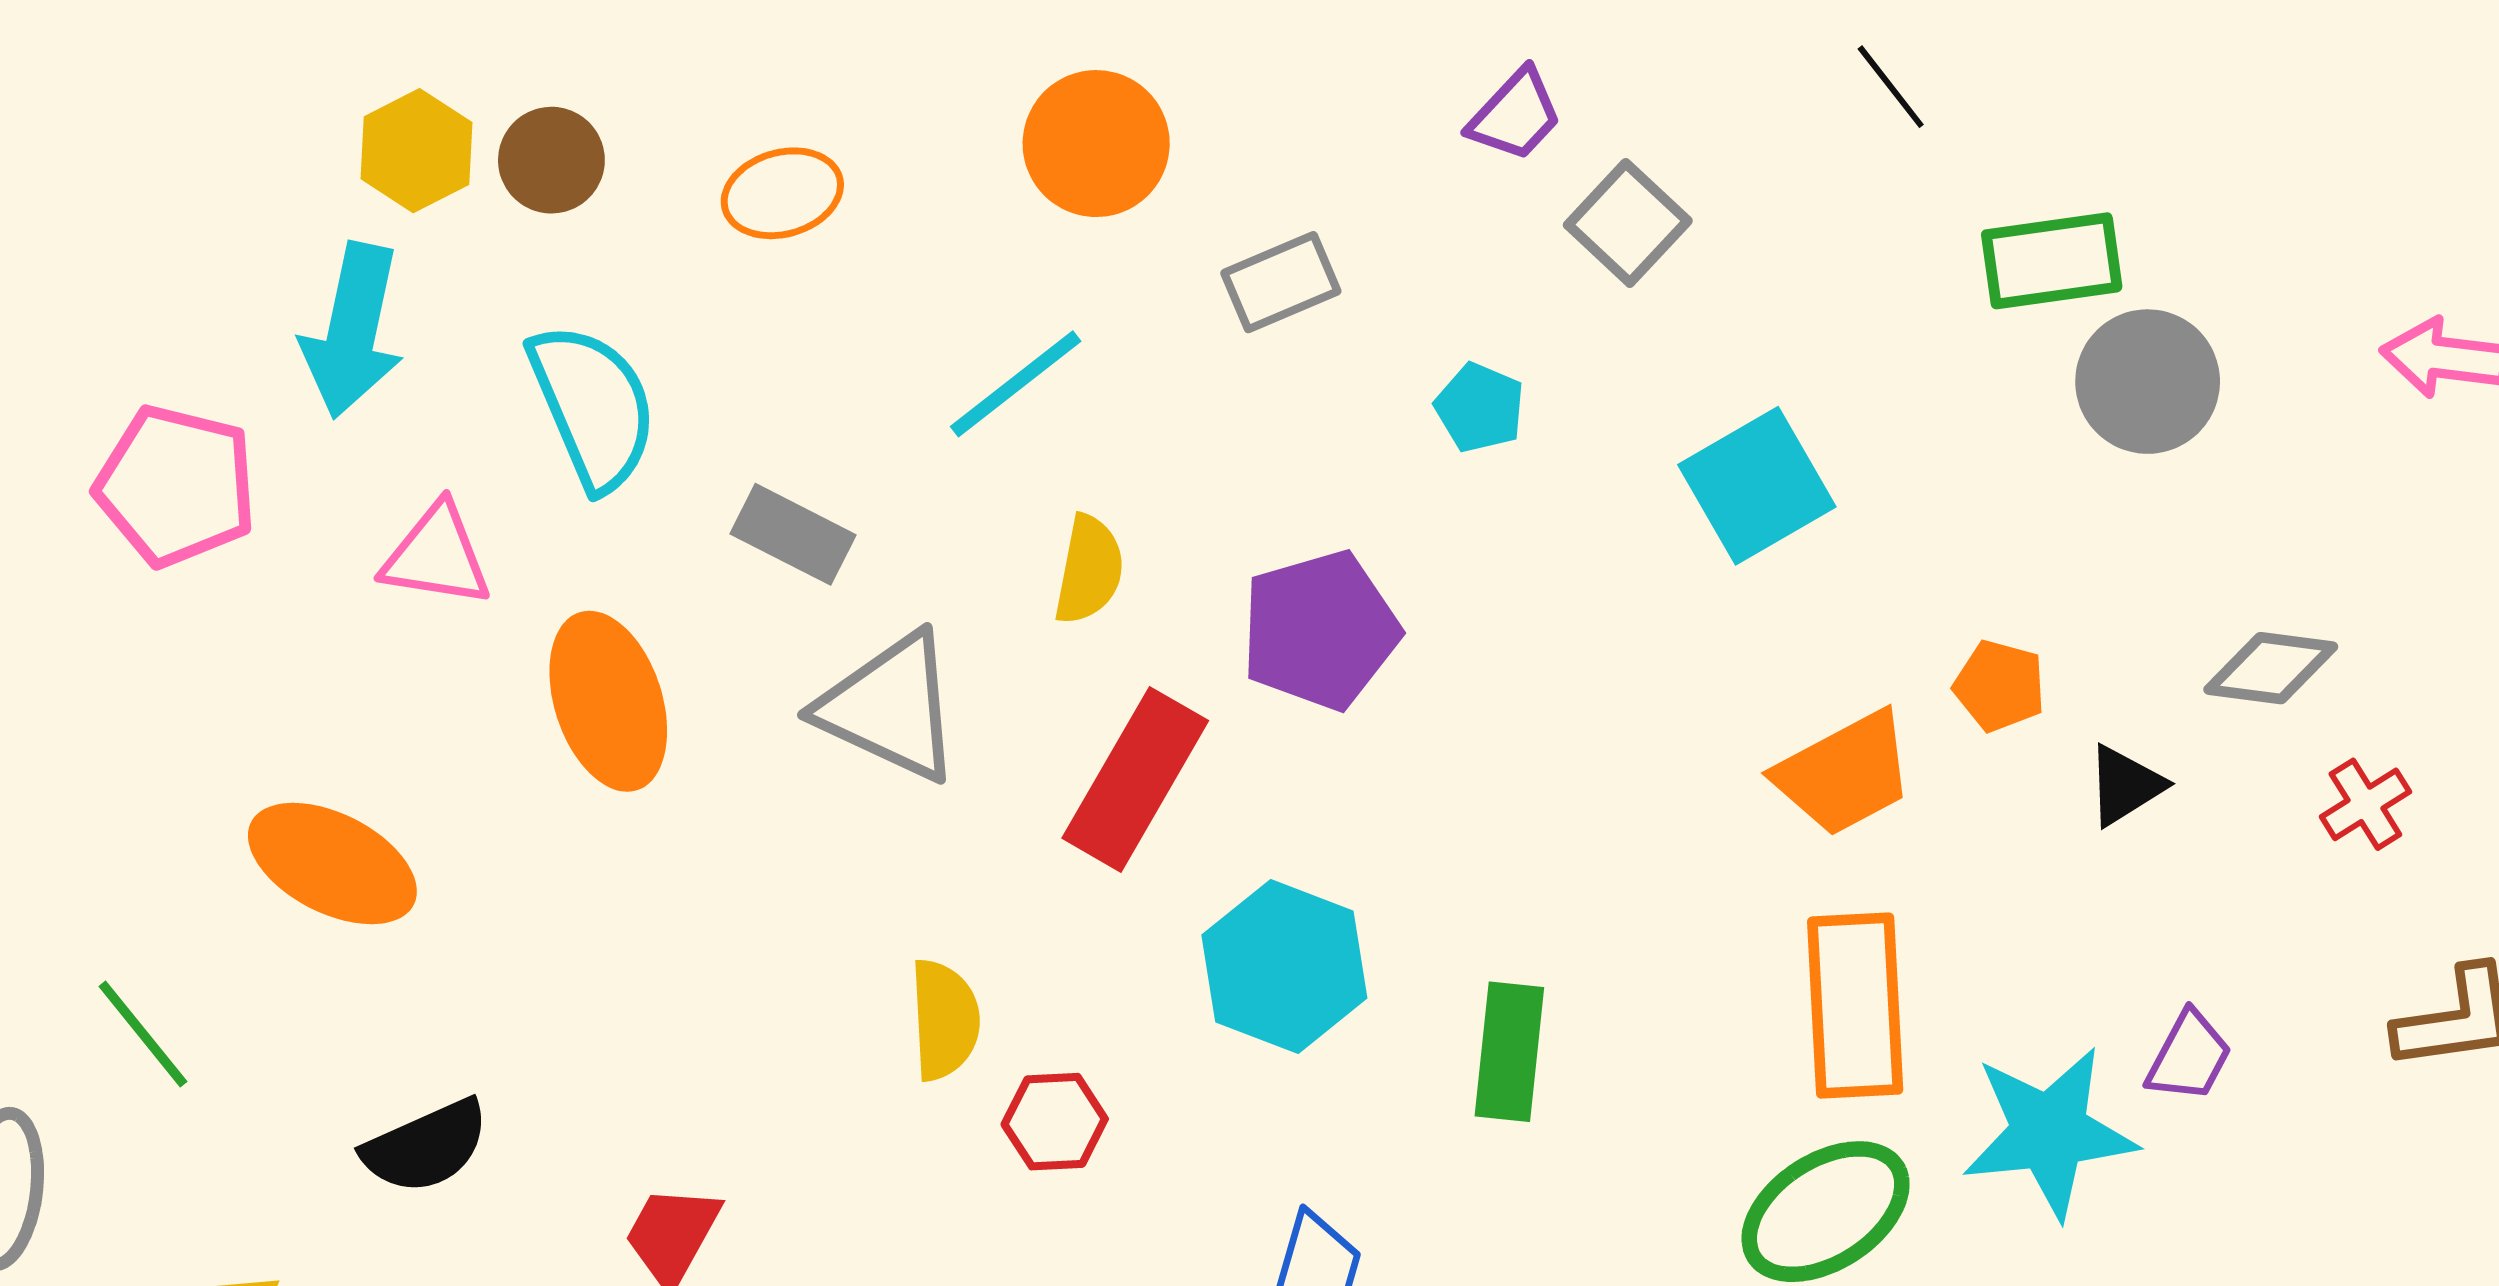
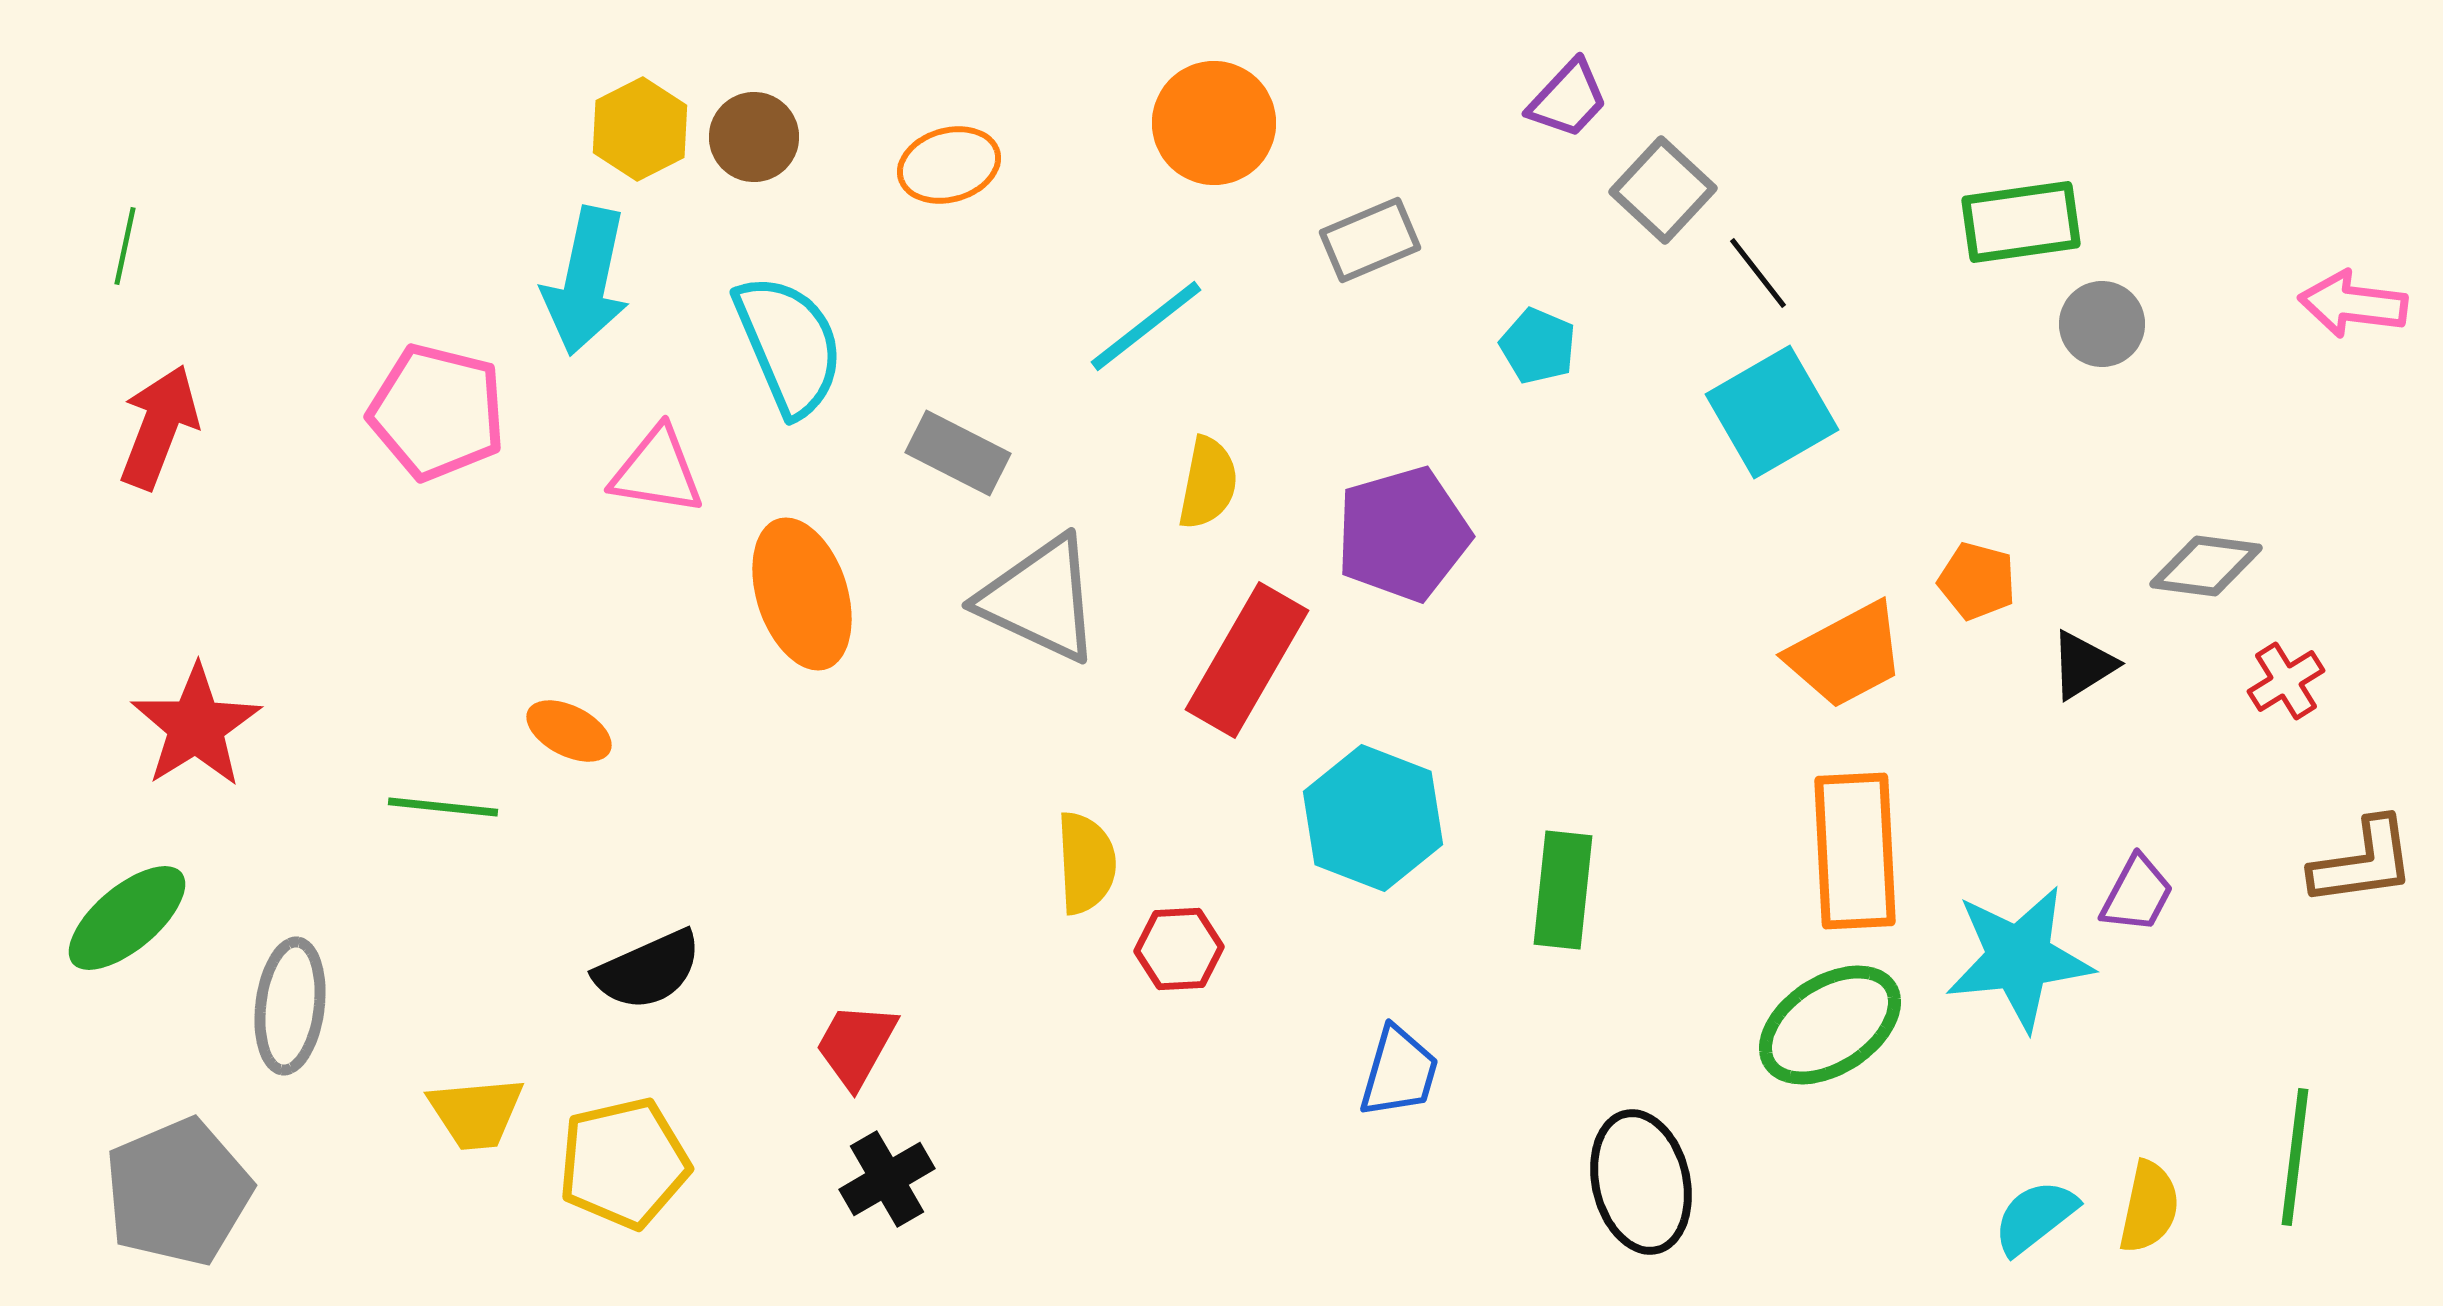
black line: (1891, 87) -> (1758, 273), moved
gray circle: (2148, 382) -> (2102, 324), size x0.7
orange ellipse: (332, 863) -> (569, 731), size x0.6
green line: (143, 1034) -> (443, 807), moved, turned -45

